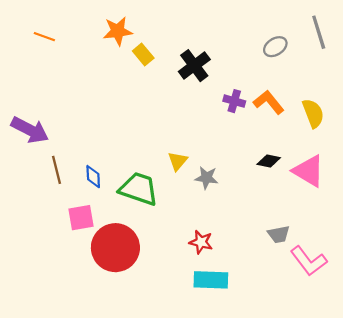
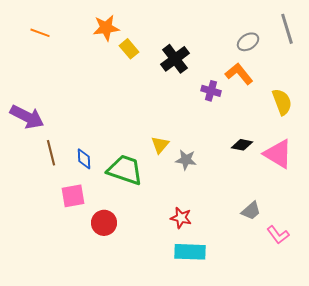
orange L-shape: (269, 102) -> (239, 74), moved
gray trapezoid: (279, 234) -> (251, 211), turned -30
red circle: (115, 248) -> (104, 223), size x0.6
pink L-shape: (309, 261) -> (278, 235), size x0.7

